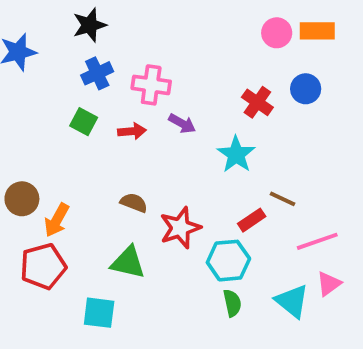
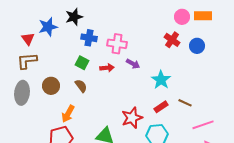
black star: (89, 25) -> (74, 17), moved
blue cross: (97, 73) -> (89, 38), turned 35
red cross: (257, 102) -> (172, 40), moved
brown circle: (22, 199) -> (51, 86), moved
brown semicircle: (134, 203) -> (81, 86), moved, turned 32
red rectangle: (252, 220) -> (161, 107), moved

